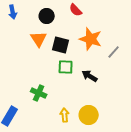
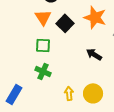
black square: (61, 45) -> (65, 23), turned 30
green square: (66, 67) -> (43, 45), moved

